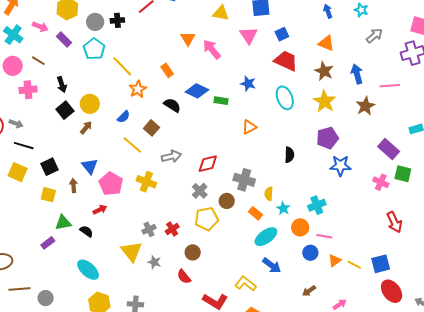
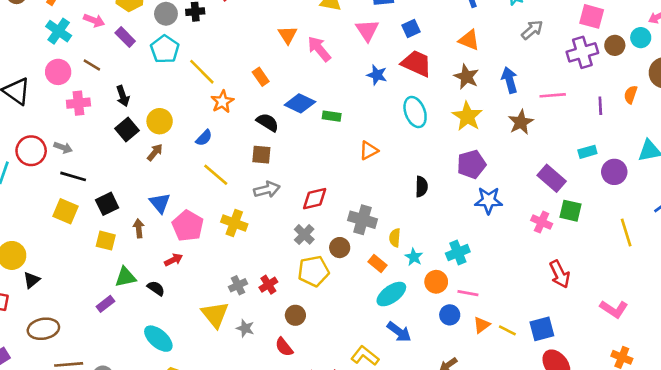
blue star: (248, 84) -> (377, 75), moved
brown square: (151, 128) -> (261, 155), moved, turned -35

